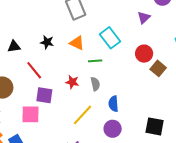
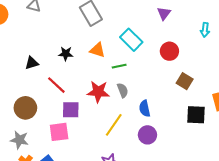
brown square: (158, 68) -> (185, 81), moved
red star: (72, 82) -> (98, 92), size x1.5
black square: (155, 126) -> (196, 115), moved

